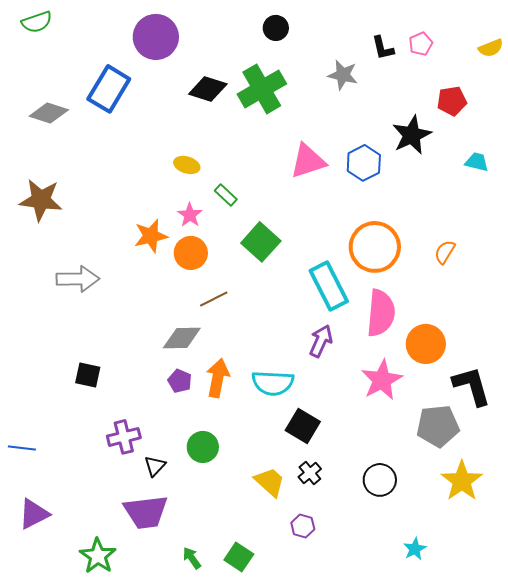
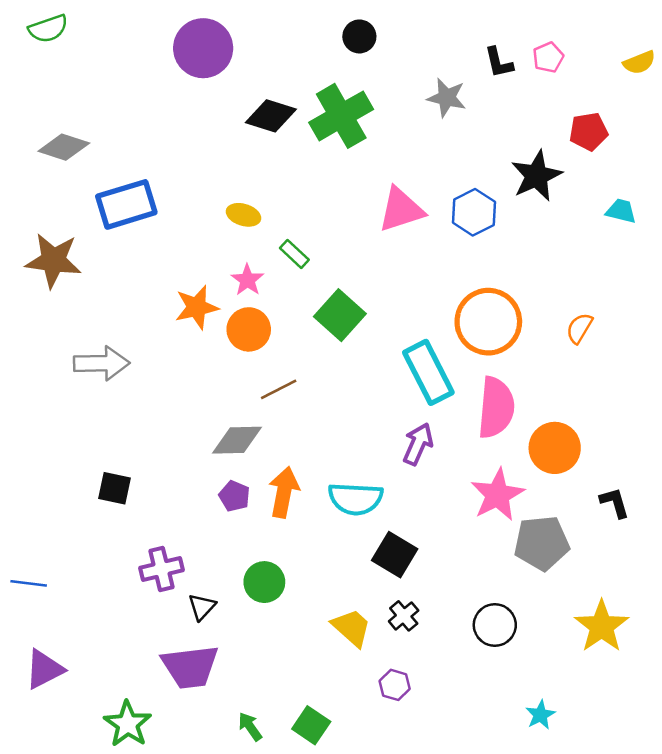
blue rectangle: (109, 89) -> (126, 204), moved, turned 42
black L-shape: (472, 386) -> (615, 503), size x0.6
gray pentagon: (438, 426) -> (542, 543), moved

